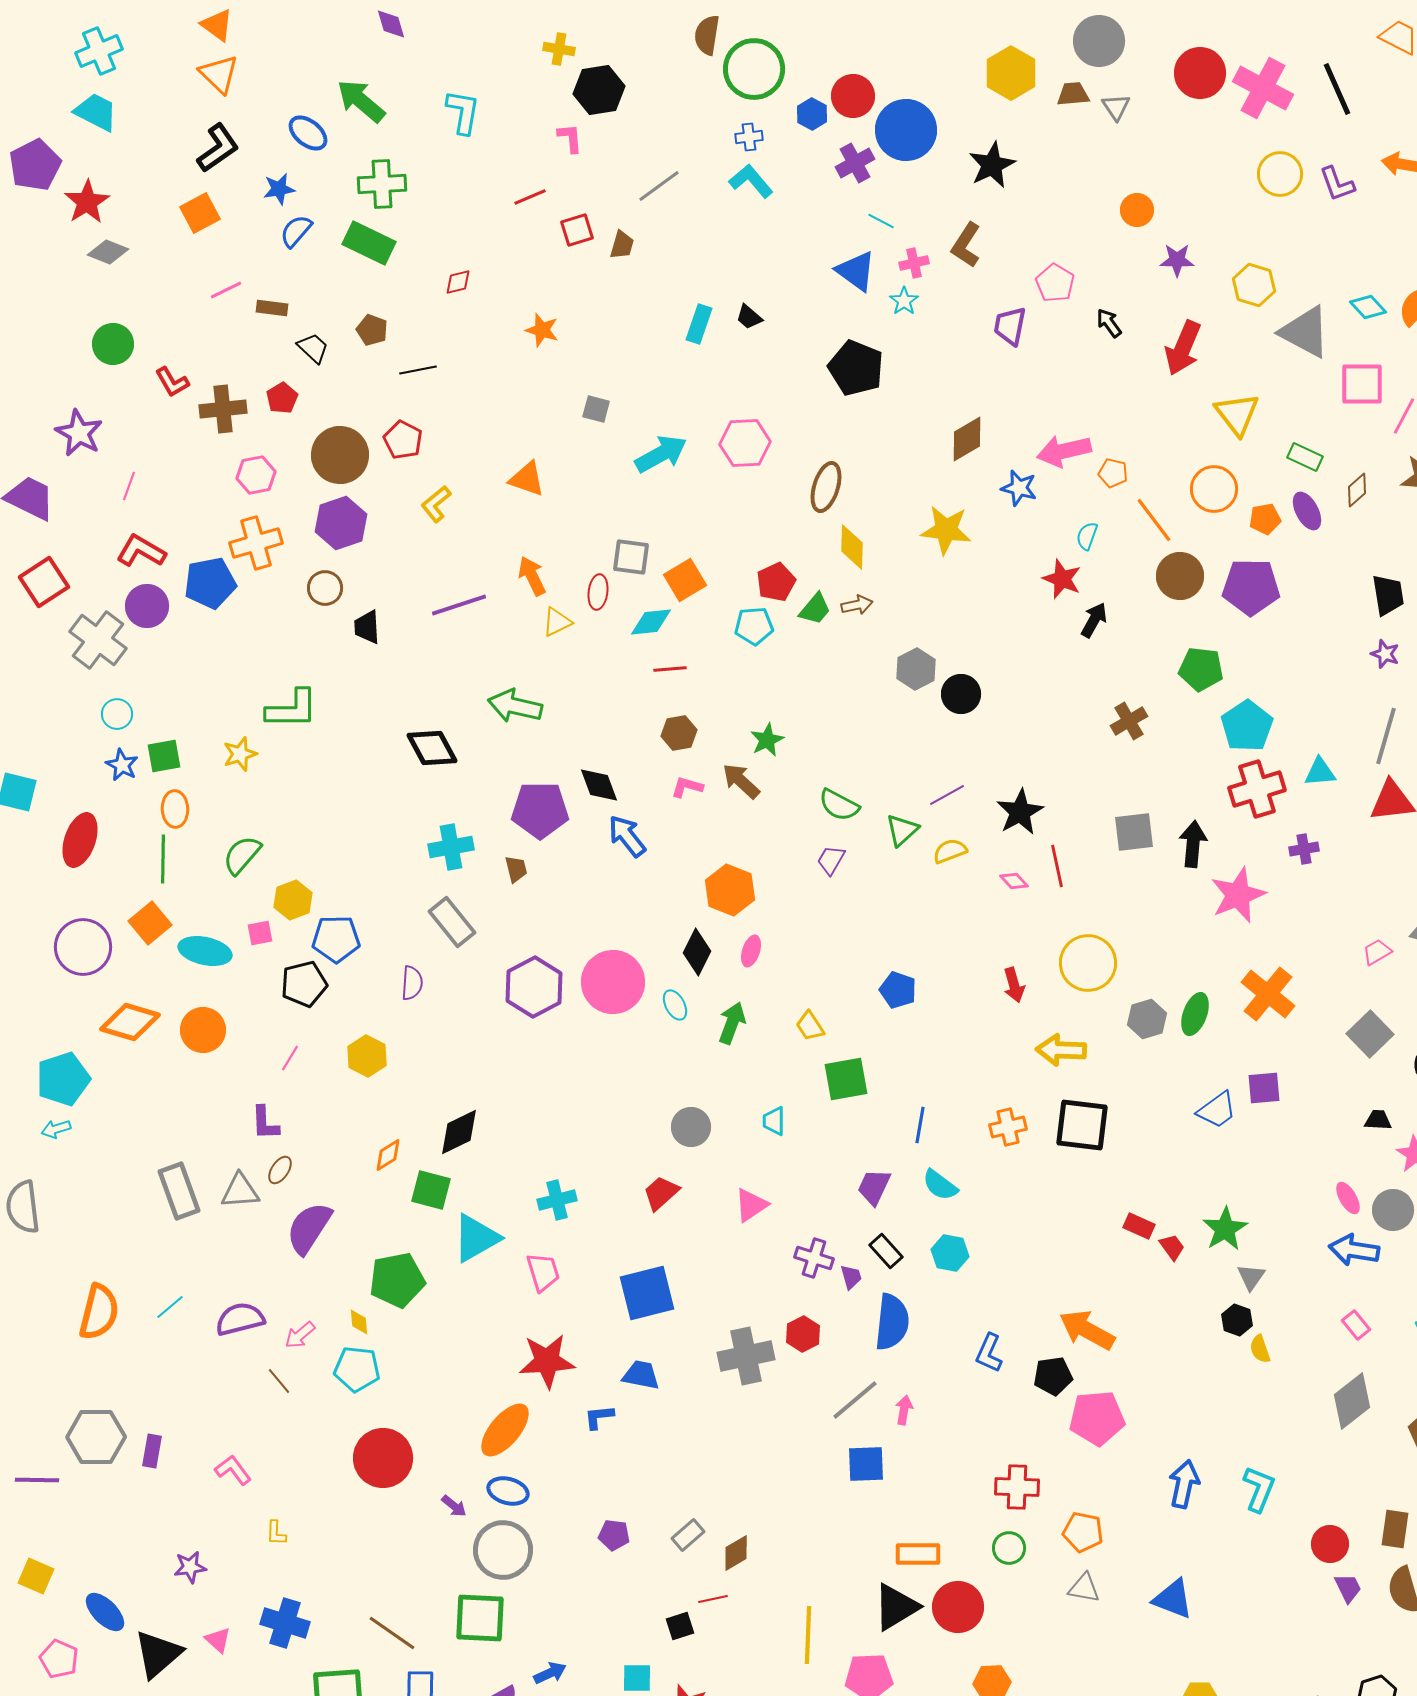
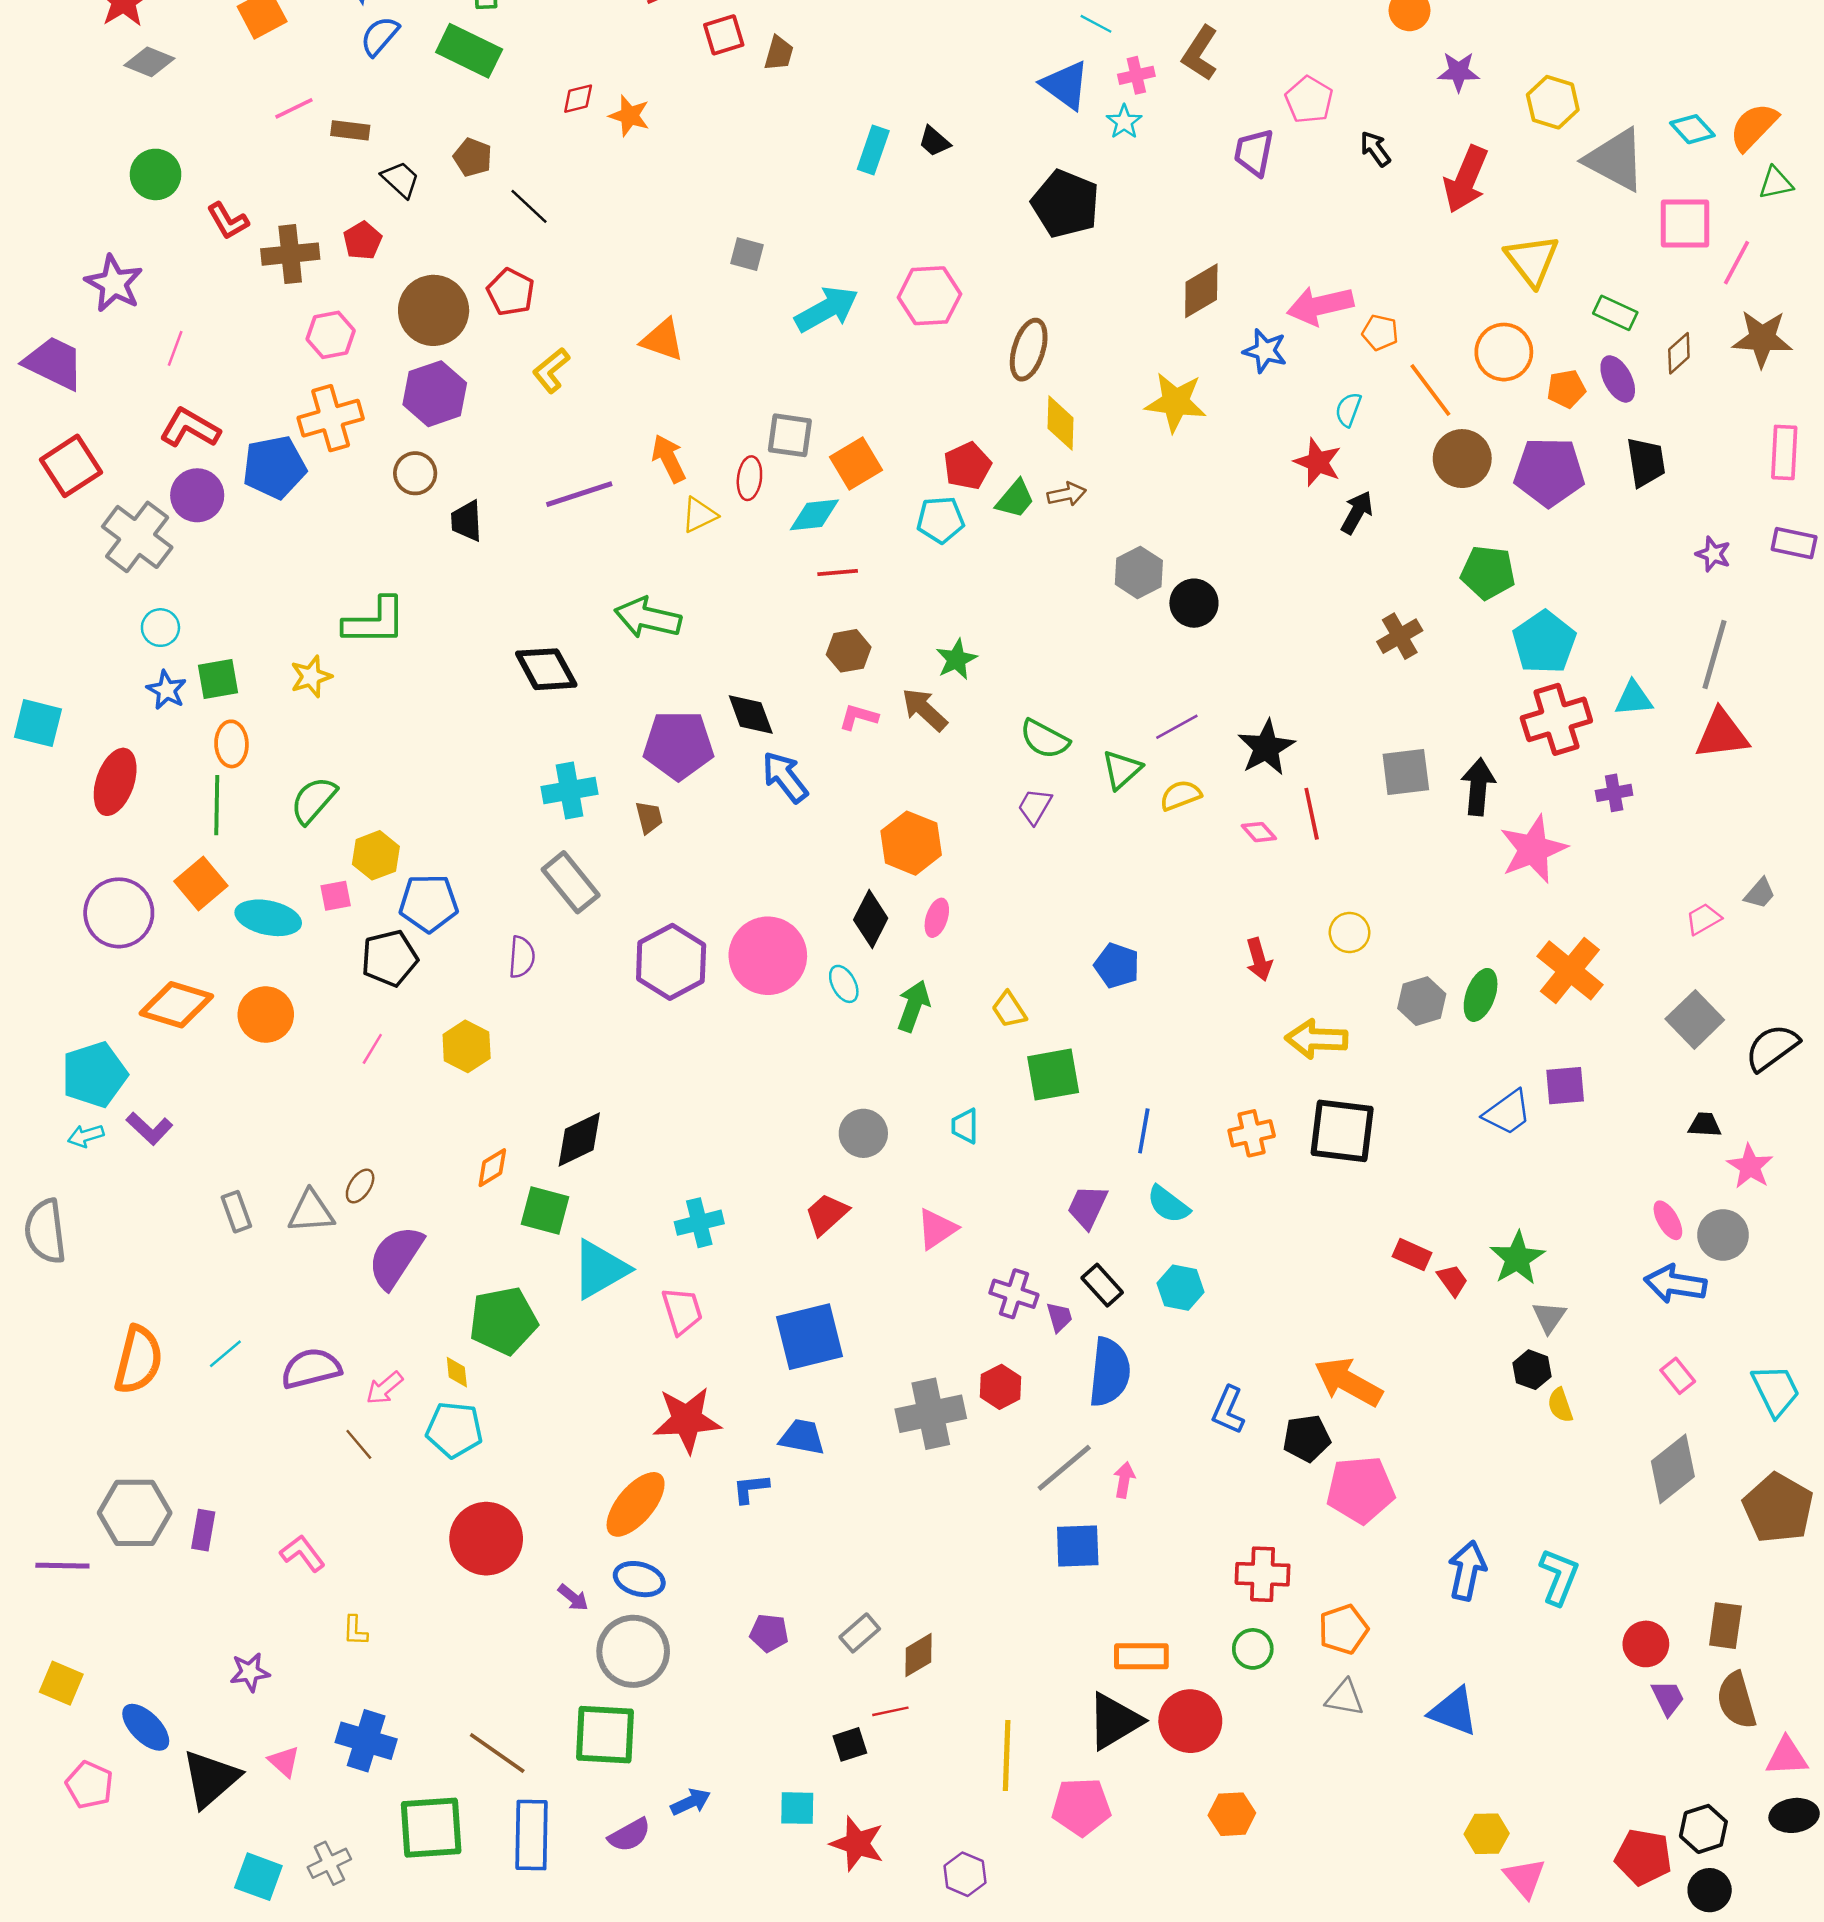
orange star: (542, 330) -> (629, 116), moved
black line: (418, 370) -> (529, 206), turned 54
black trapezoid: (1388, 595) -> (1646, 462), moved
yellow circle: (1088, 963) -> (1350, 932), size x0.6
purple L-shape: (265, 1123) -> (149, 1128), moved, turned -45
gray rectangle: (179, 1191) -> (236, 1212), size x0.6
orange pentagon: (1083, 1532) -> (1343, 1629), turned -30

